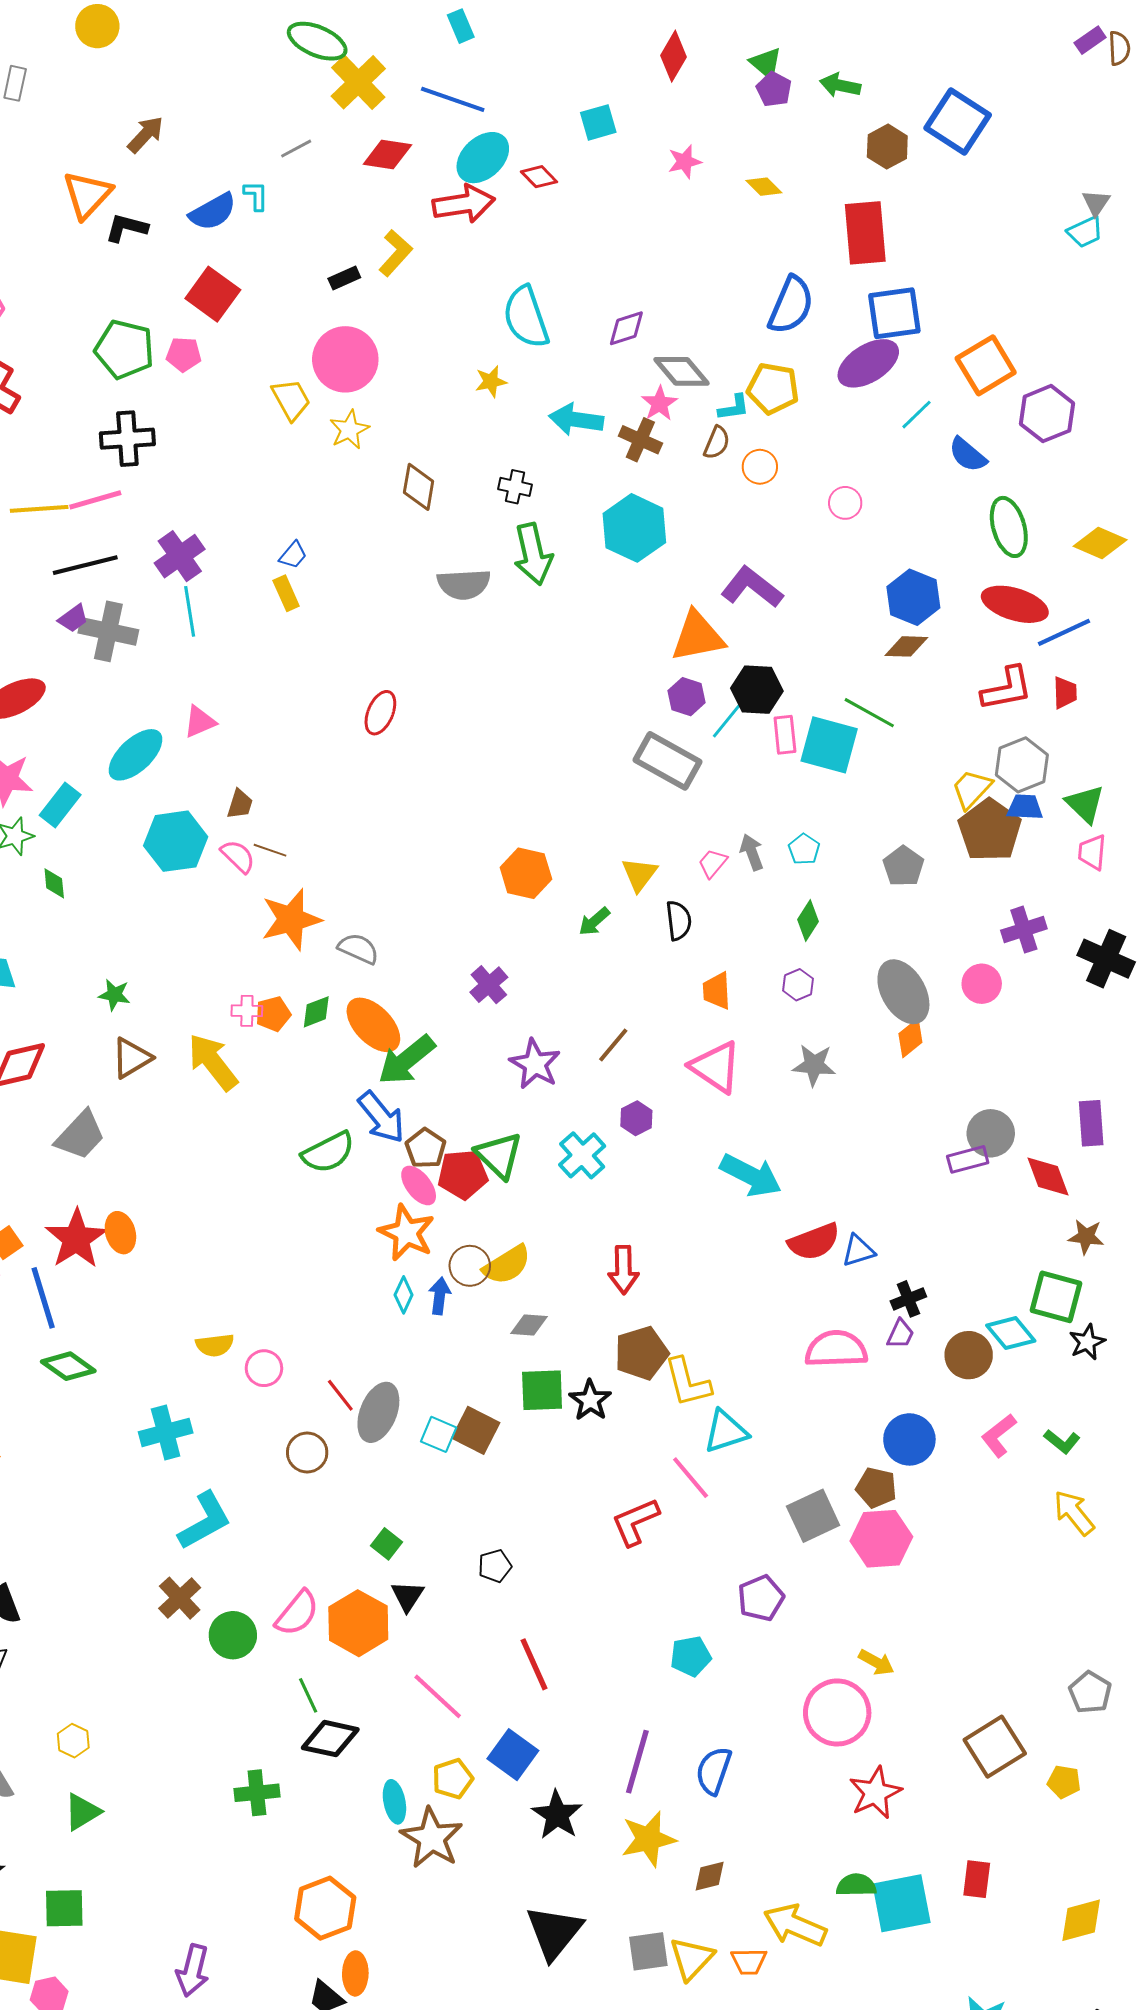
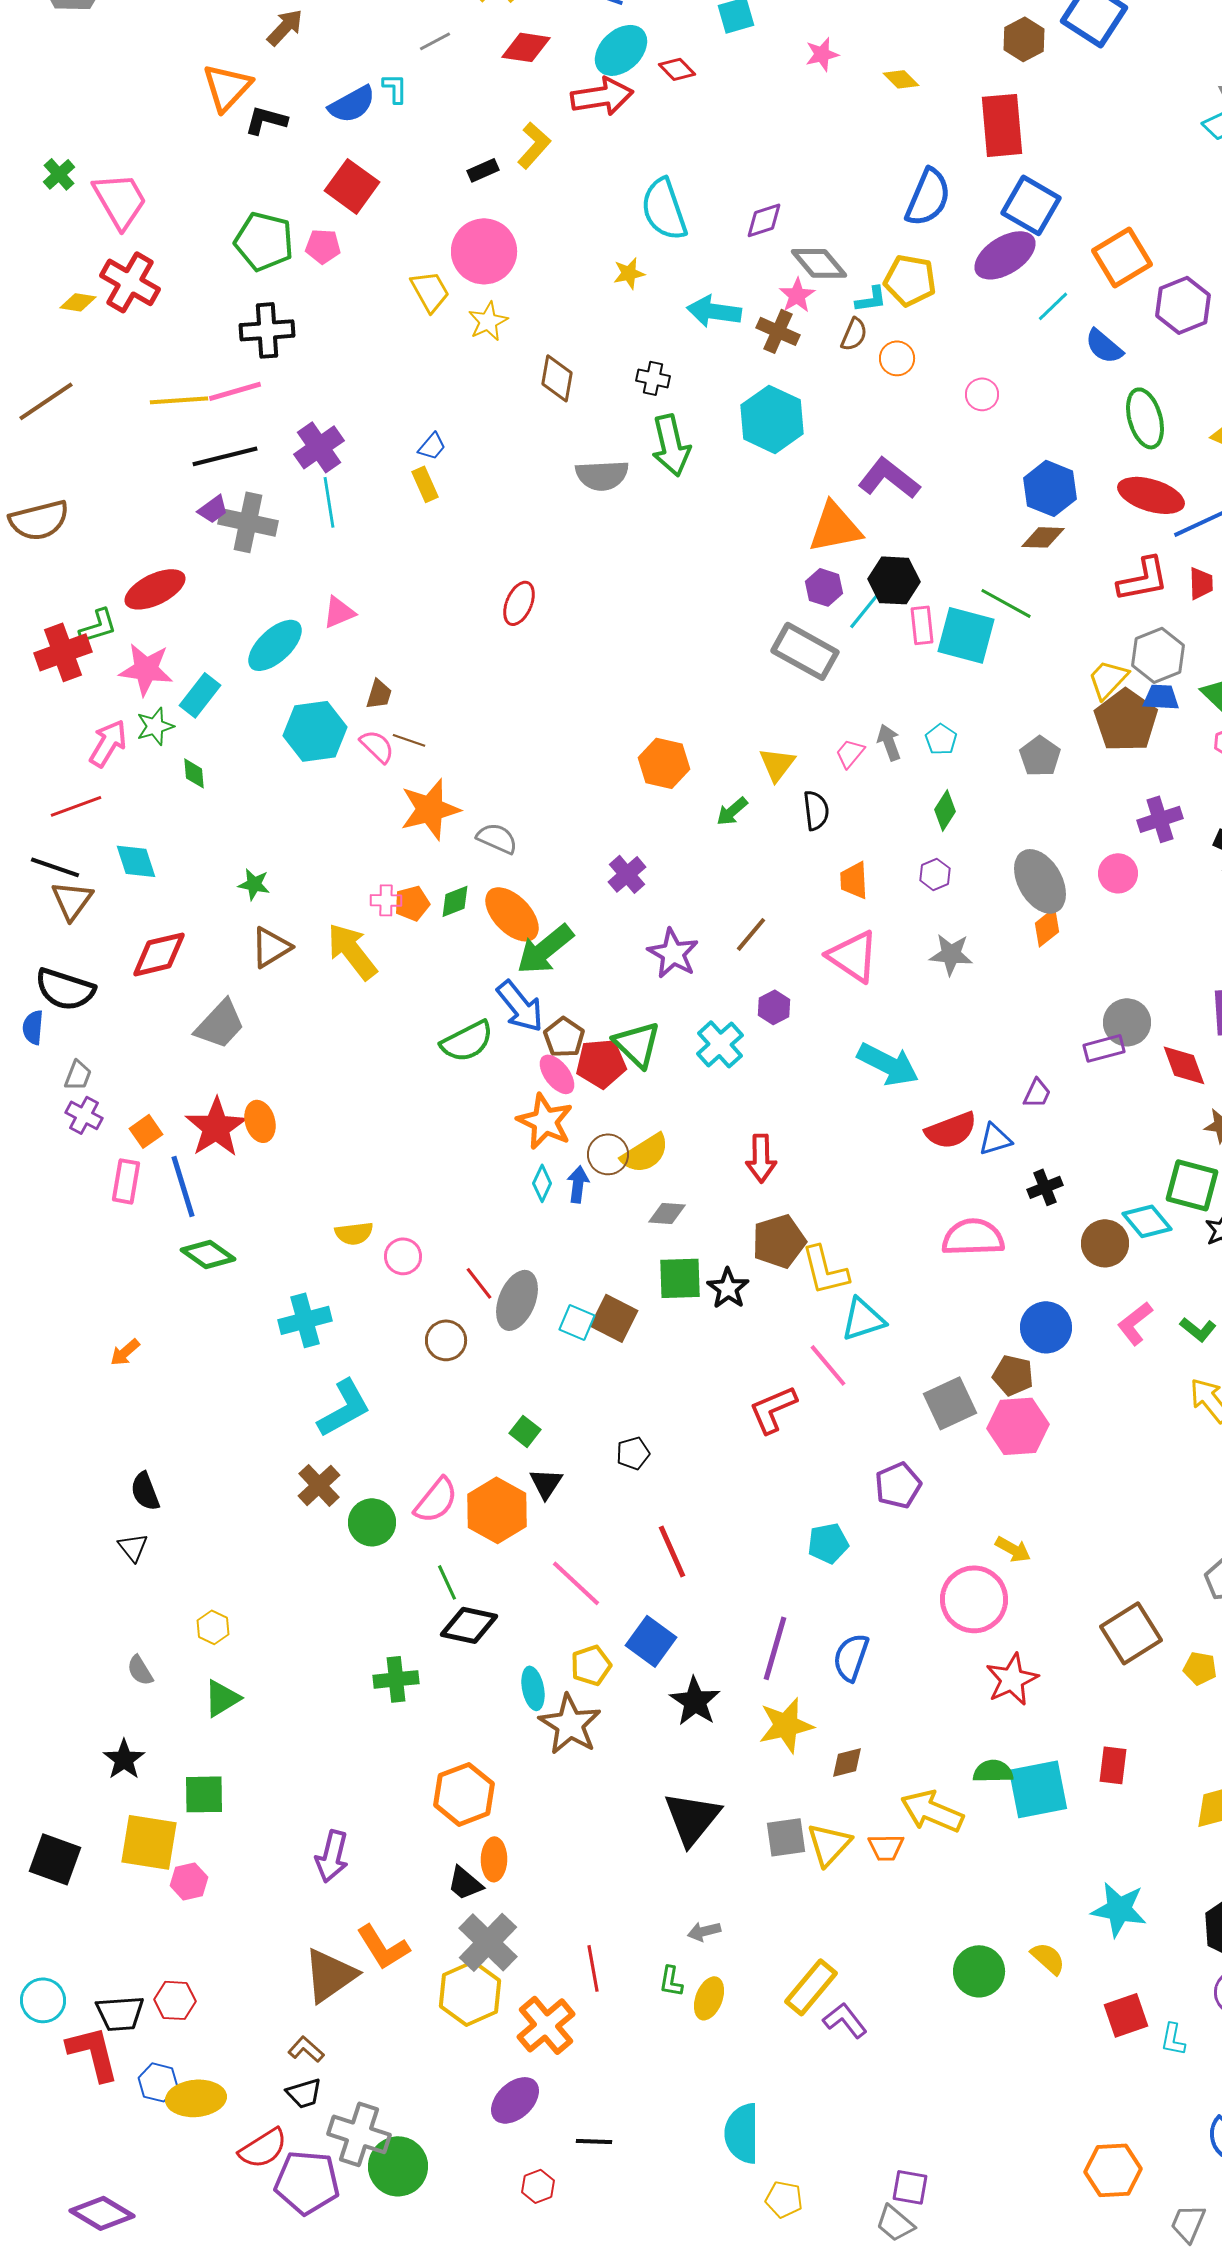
blue square: (894, 313) -> (1031, 205), turned 38
purple trapezoid: (900, 1334) -> (1037, 1093), moved

